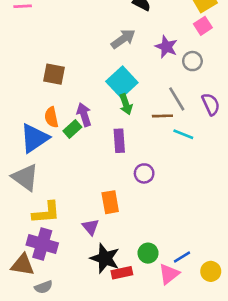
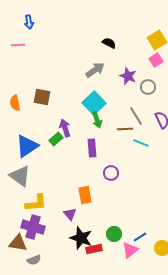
orange semicircle: (51, 117) -> (15, 103), moved

